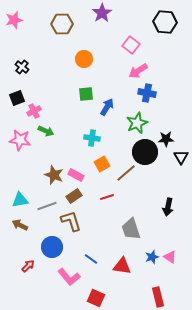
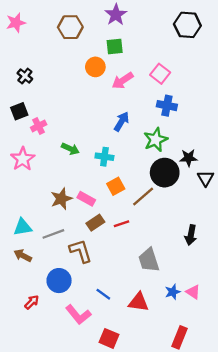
pink square: (131, 45) -> (160, 74), moved
pink arrow: (138, 71) -> (123, 81), moved
green square: (86, 94) -> (115, 46), moved
green arrow: (46, 131) -> (70, 149), moved
pink star: (20, 140) -> (23, 159), turned 30
brown star: (54, 175) -> (61, 199), turned 30
brown rectangle: (74, 196) -> (95, 223), moved
red rectangle: (158, 297) -> (179, 337), turned 36

